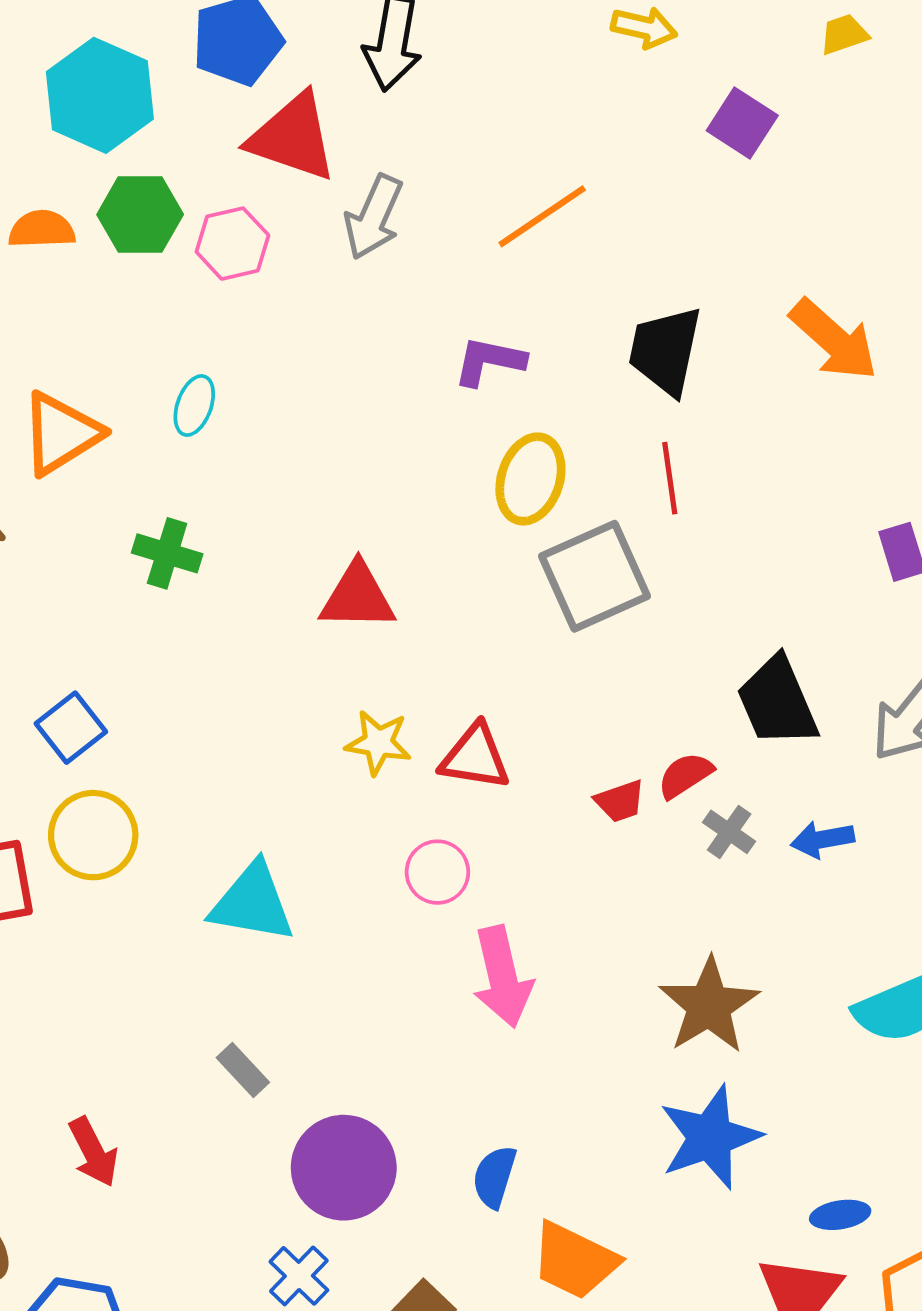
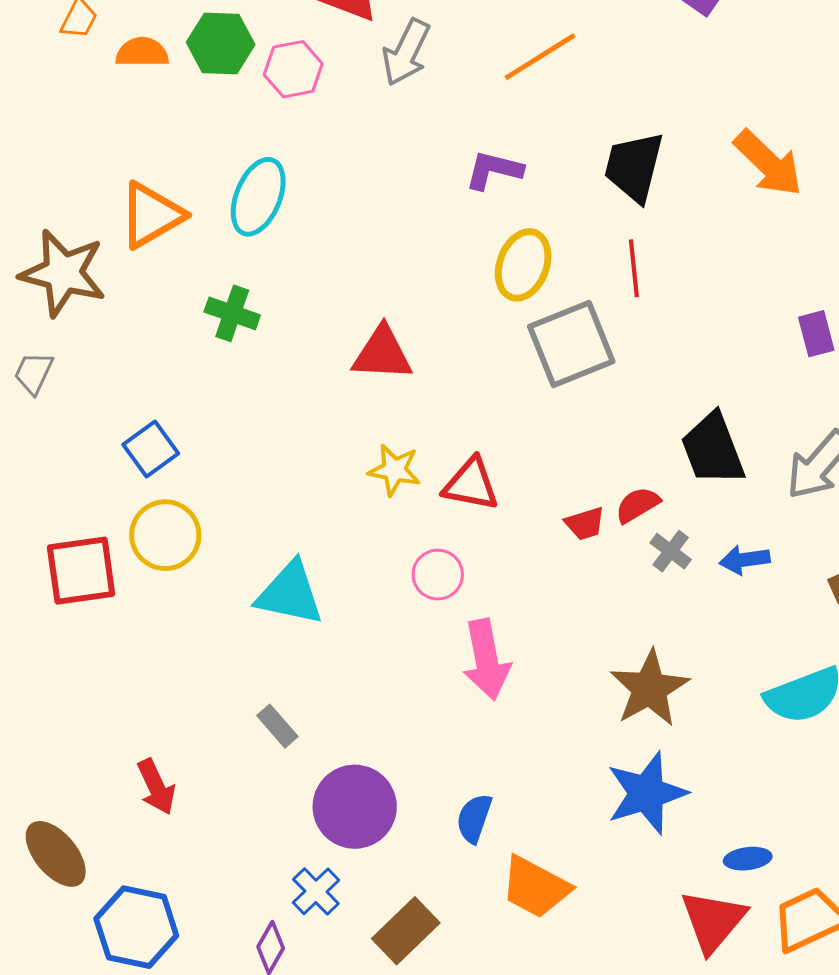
cyan ellipse: (194, 405) -> (258, 197), size x1.6

